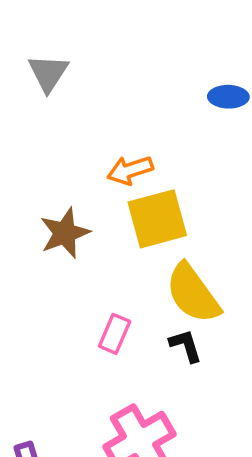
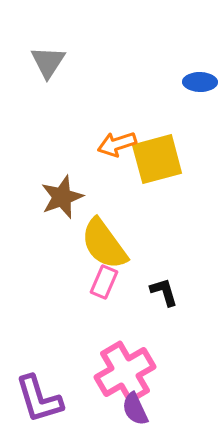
yellow square: (157, 219) -> (157, 159), moved
yellow semicircle: (193, 293) -> (104, 244), moved

